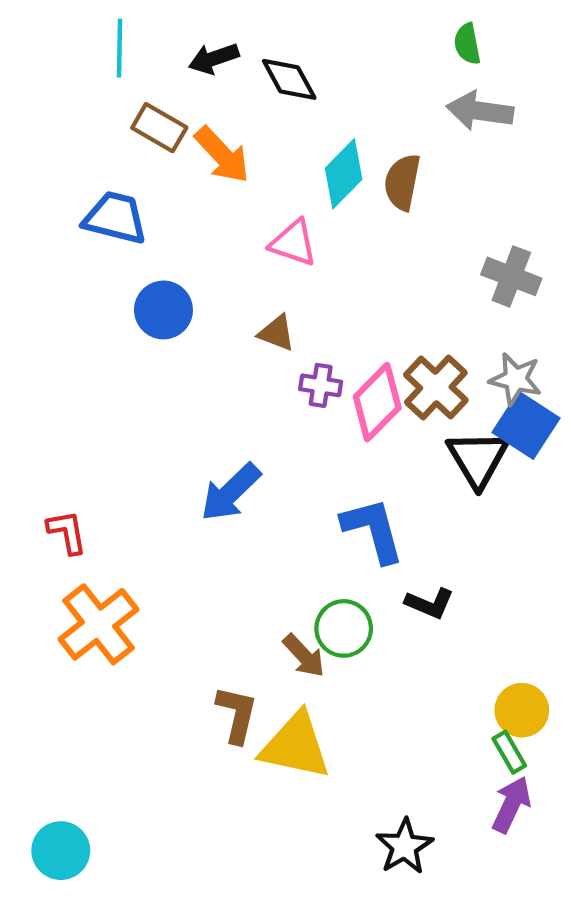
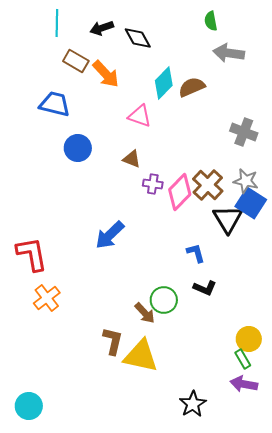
green semicircle: (467, 44) -> (211, 21), moved
brown semicircle: (402, 182) -> (192, 87), turned 56
blue L-shape: (373, 530) -> (196, 253), moved, size x0.6
red L-shape: (67, 532) -> (32, 254), size x1.6
orange cross: (98, 624) -> (47, 298), size x0.7
purple arrow: (511, 804) -> (244, 384), turned -104

